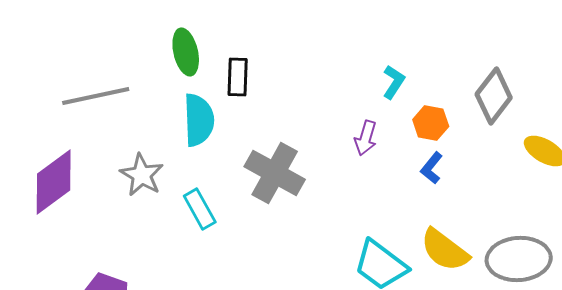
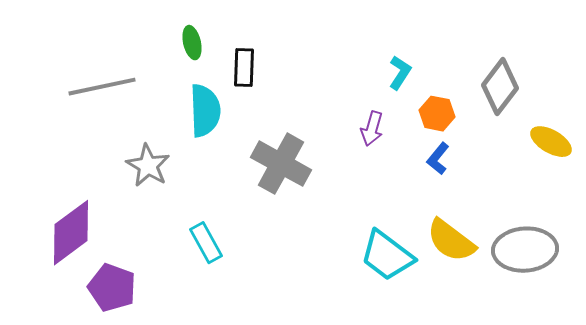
green ellipse: (186, 52) -> (192, 43), size x0.7
purple diamond: (54, 182) -> (71, 233), moved
cyan rectangle: (200, 209) -> (206, 243), moved

